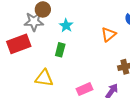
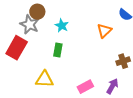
gray star: (34, 22) -> (29, 24), turned 30
red rectangle: (19, 44) -> (17, 48), turned -35

